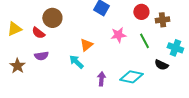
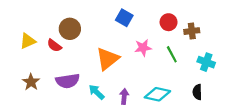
orange triangle: (86, 45) -> (108, 59), size x1.6
purple semicircle: (41, 56) -> (68, 81), moved, size x1.5
cyan arrow: (76, 62) -> (96, 92), moved
black semicircle: (161, 65) -> (197, 92), moved, turned 64

